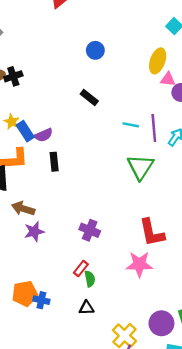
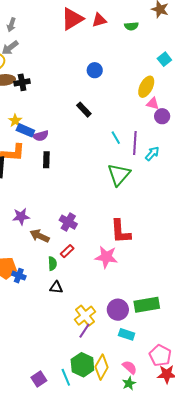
cyan line: (131, 125) -> (116, 138), turned 40
blue rectangle: (25, 131) -> (25, 130), turned -42
brown arrow: (23, 209) -> (40, 236), moved
red rectangle: (81, 268) -> (67, 251), moved
green semicircle: (90, 279) -> (52, 264), moved

